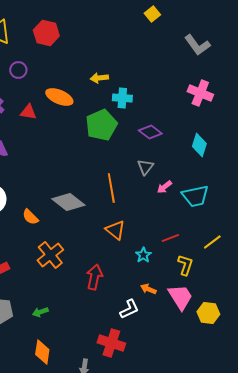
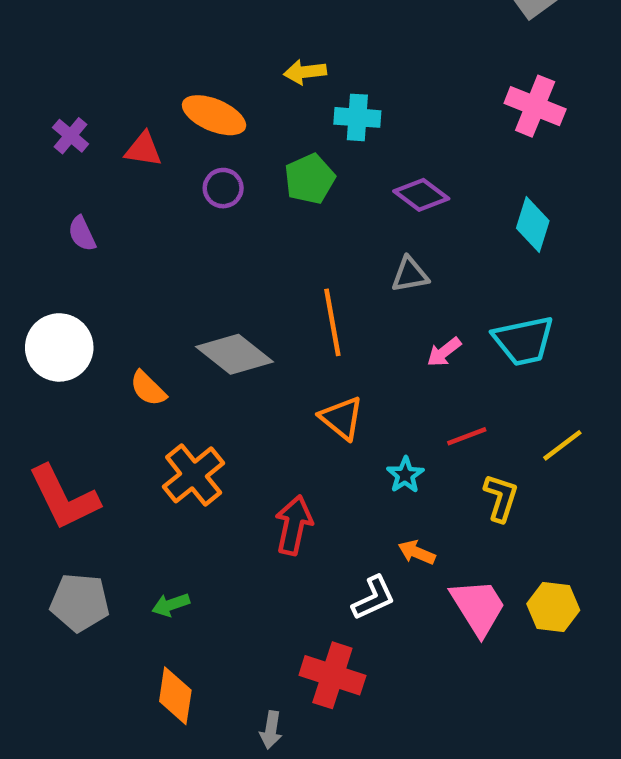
purple circle: (18, 70) -> (223, 188), moved
green pentagon: (101, 125) -> (310, 179), size x0.7
gray triangle: (145, 167) -> (410, 275), turned 42
pink arrow: (164, 187) -> (444, 352), moved
pink trapezoid: (180, 297) -> (478, 607), moved

